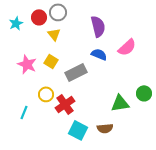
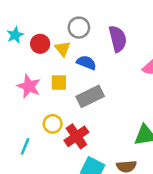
gray circle: (58, 12) -> (79, 28), moved
red circle: (39, 17) -> (40, 44), moved
blue semicircle: (99, 54) -> (86, 63), moved
yellow square: (51, 61) -> (59, 83), turned -32

